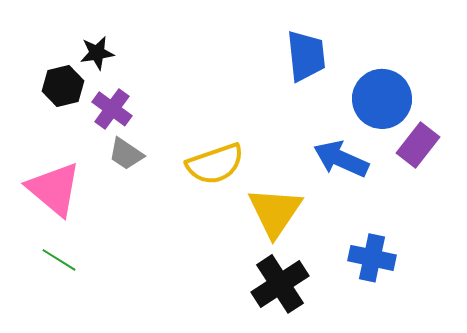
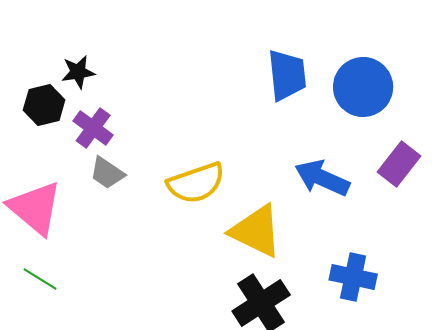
blue circle: (382, 99) -> (363, 87), moved
yellow triangle: (275, 212) -> (256, 231), turned -38

